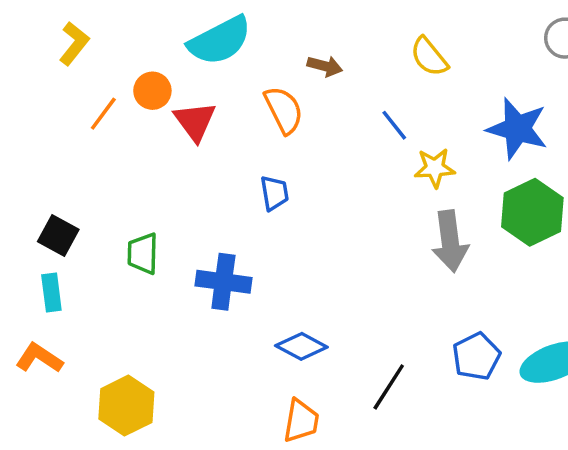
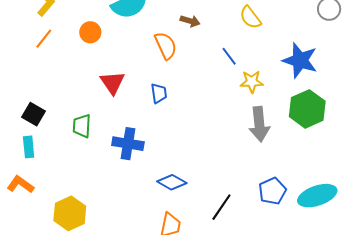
orange line: (103, 114) -> (44, 39), moved
red triangle: (195, 121) -> (112, 83), moved

